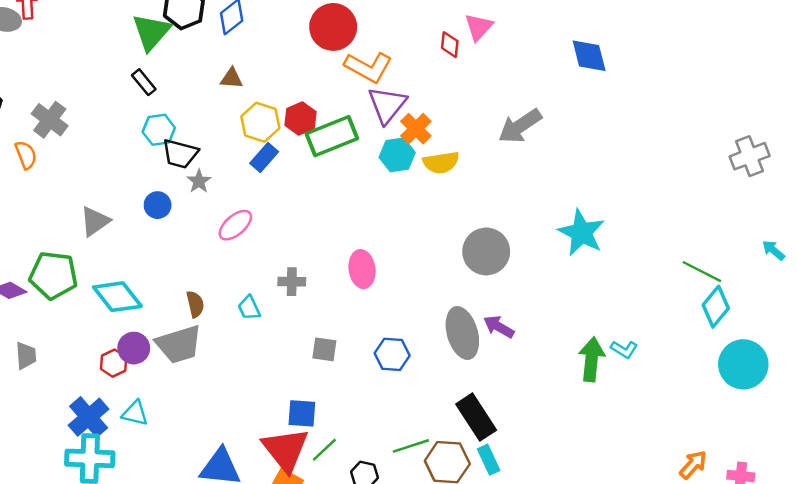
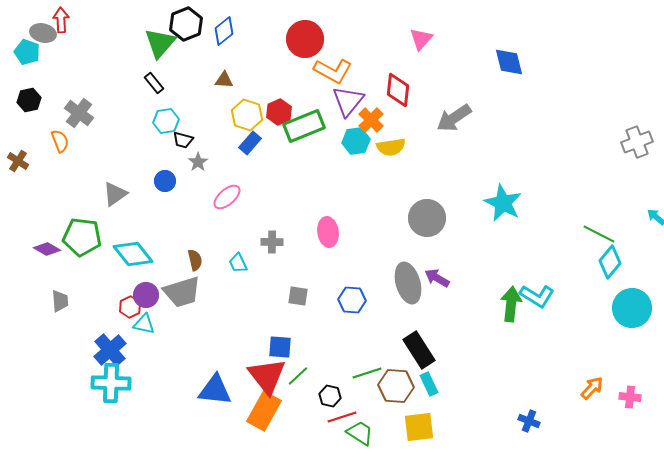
red diamond: (450, 45) -> (398, 90), moved, size x1.6
black trapezoid: (180, 154) -> (183, 140), size x0.7
cyan L-shape: (624, 349) -> (537, 296), size x1.6
cyan triangle: (135, 413) -> (144, 324), moved

